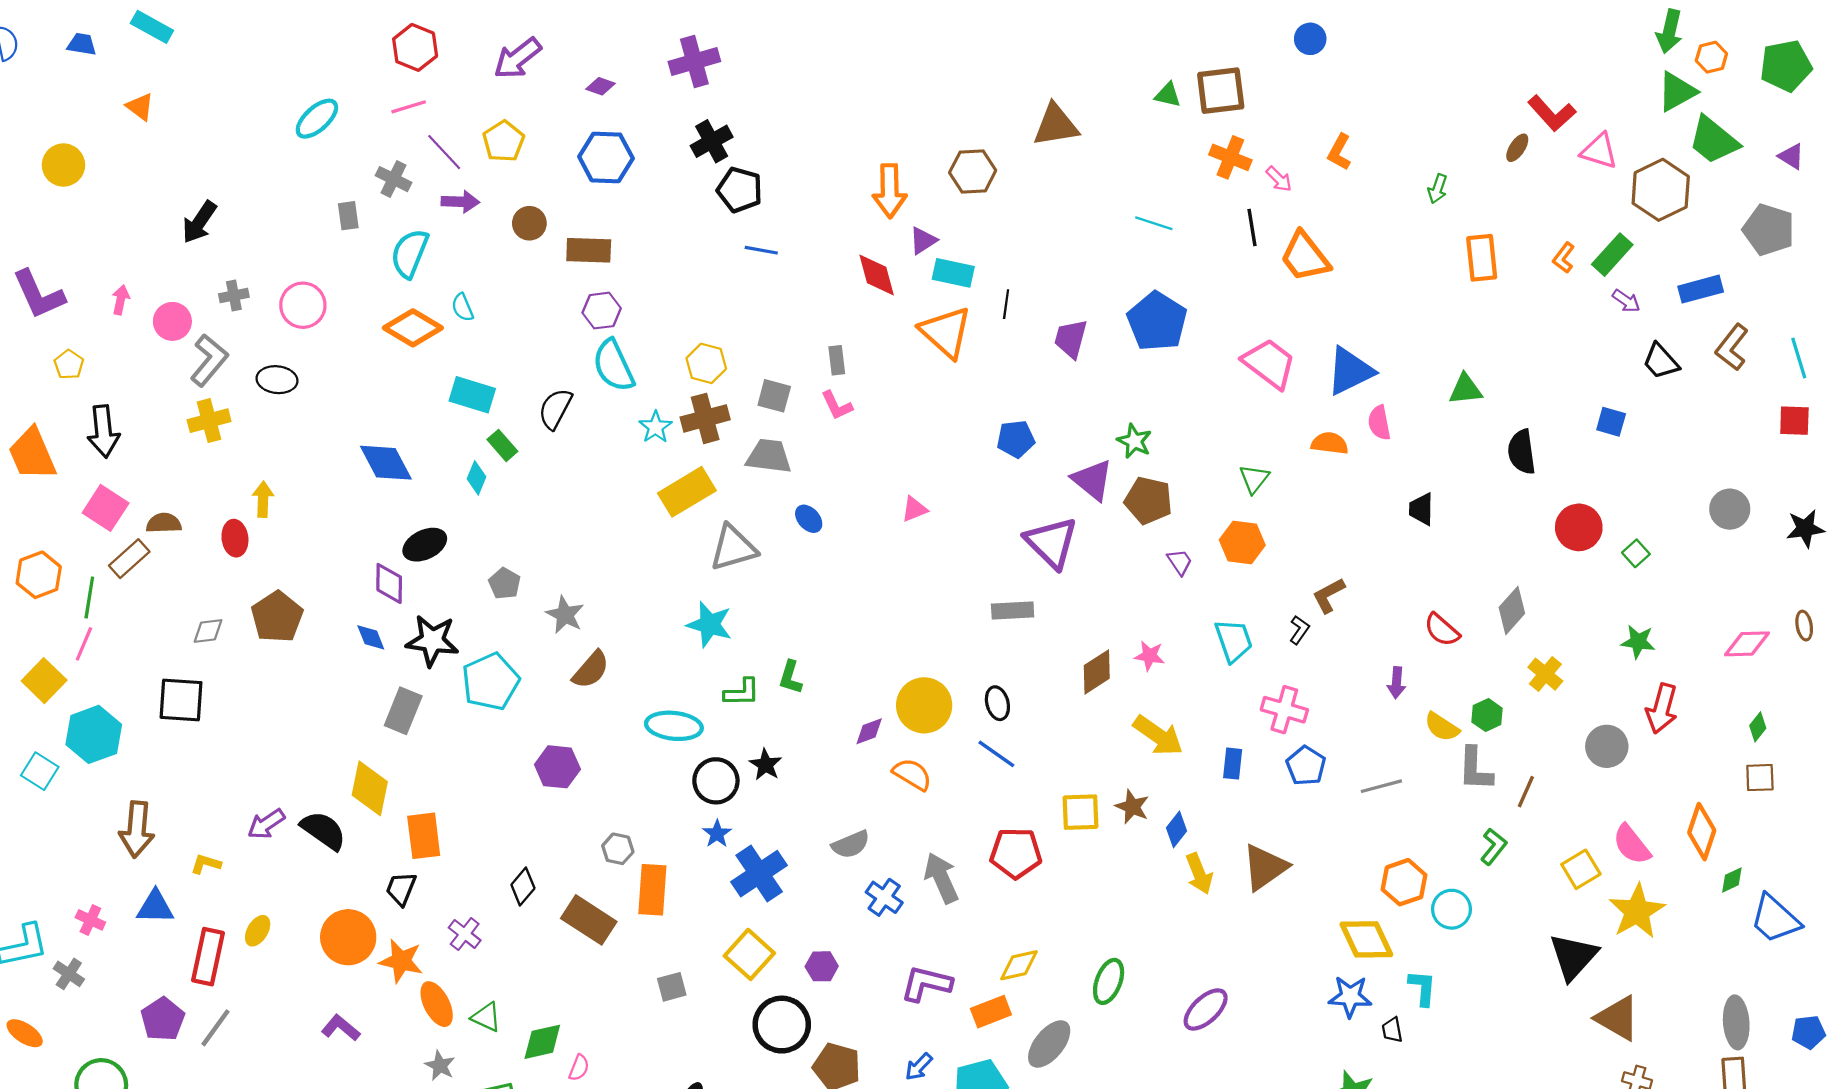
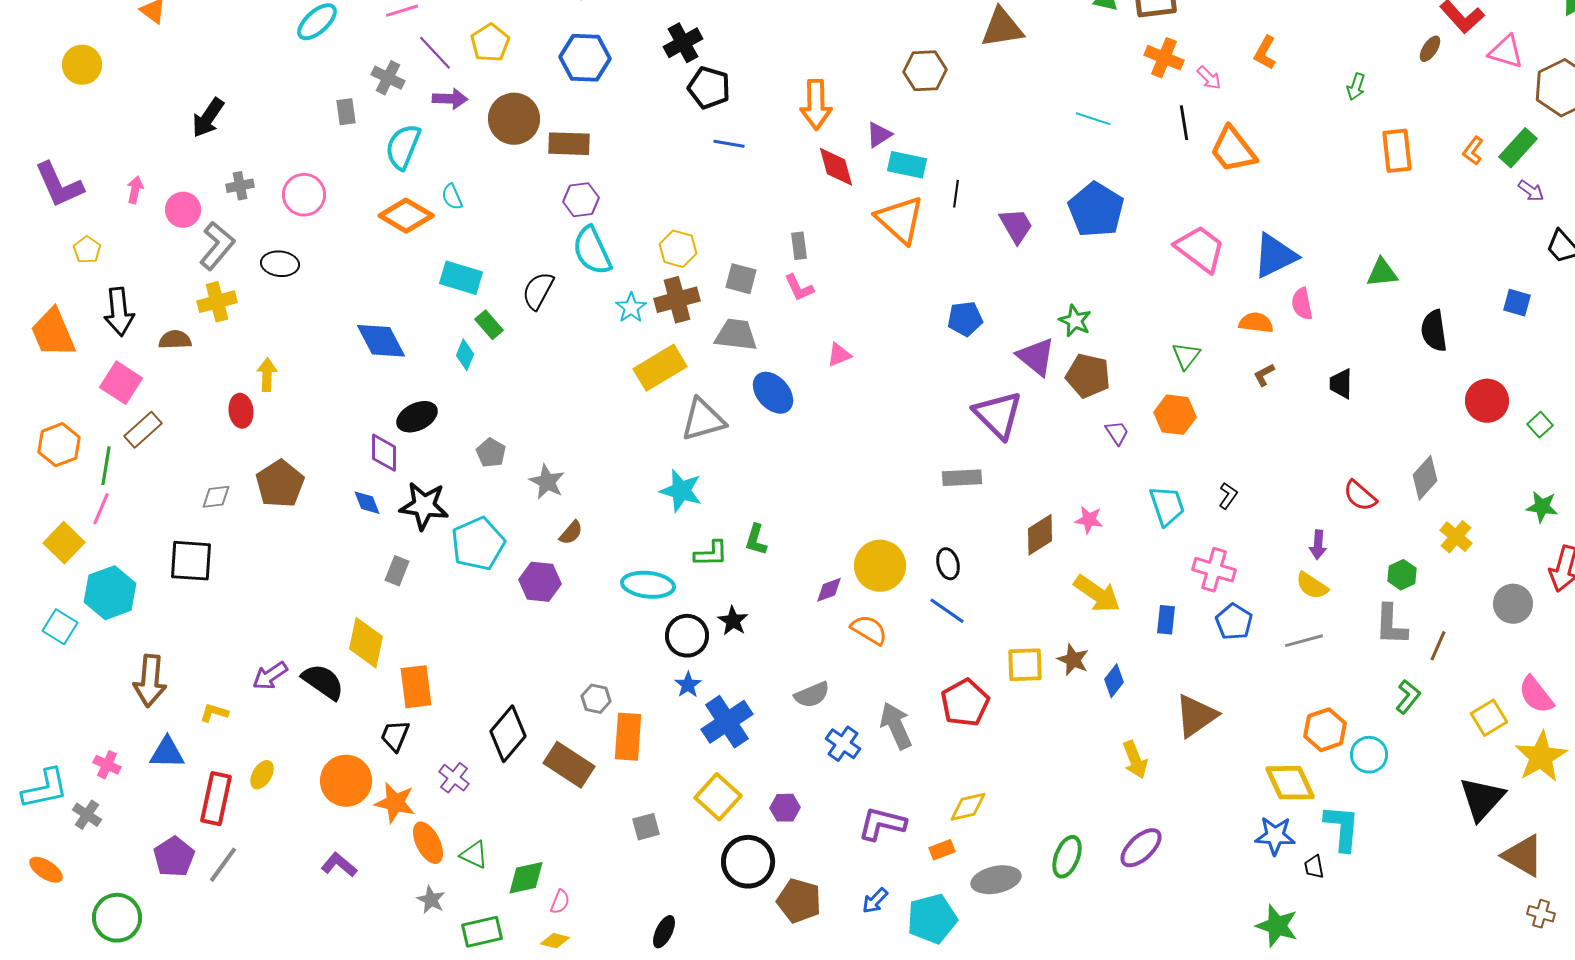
orange arrow: (890, 191) -> (816, 105), moved
brown circle: (529, 223) -> (514, 119), size x1.6
purple trapezoid: (1071, 339) -> (1016, 226), turned 135
pink triangle: (914, 509) -> (839, 355), moved
blue ellipse: (809, 519) -> (773, 393), size x1.6
brown semicircle: (164, 523) -> (175, 340), moved
brown L-shape: (1329, 595) -> (1264, 375), moved, size x0.7
brown semicircle: (591, 670) -> (571, 533), size x0.7
gray rectangle: (403, 711) -> (397, 571), size x0.7
yellow semicircle: (1442, 727) -> (1312, 586), moved
purple hexagon: (557, 767) -> (540, 582), moved
red pentagon: (1016, 853) -> (965, 703), turned -30
yellow arrow: (1199, 874) -> (1135, 760), moved
black diamond: (523, 887) -> (508, 734), size x1.6
green ellipse: (1109, 981) -> (1067, 857), moved
cyan L-shape: (1422, 988) -> (1342, 828), size x1.4
orange rectangle: (991, 1012) -> (942, 850), size x0.7
gray ellipse: (1049, 1044) -> (996, 880), turned 39

